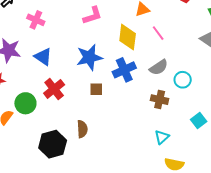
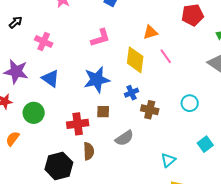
gray semicircle: (159, 67) -> (124, 138), moved
blue cross: (124, 70) -> (131, 93), size x0.6
red cross: (54, 89) -> (78, 124), moved, turned 30
brown cross: (160, 100) -> (150, 110), moved
green circle: (25, 103) -> (34, 113), moved

